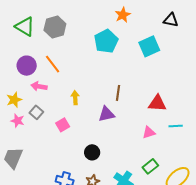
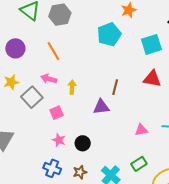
purple circle: (27, 66) -> (15, 48), moved
pink arrow: (39, 86) -> (49, 79), moved
red triangle: (157, 103) -> (152, 79), moved
gray square: (36, 112) -> (32, 97), size x1.5
pink star: (18, 121) -> (59, 140), moved

